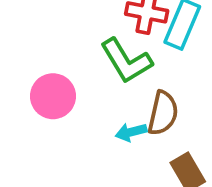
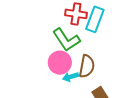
pink circle: (53, 96) -> (60, 63), moved

